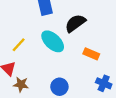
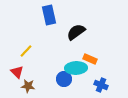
cyan ellipse: (53, 41) -> (76, 68), moved, turned -45
blue circle: (59, 87) -> (64, 79), moved

